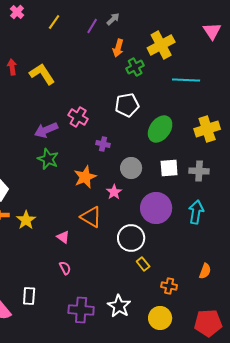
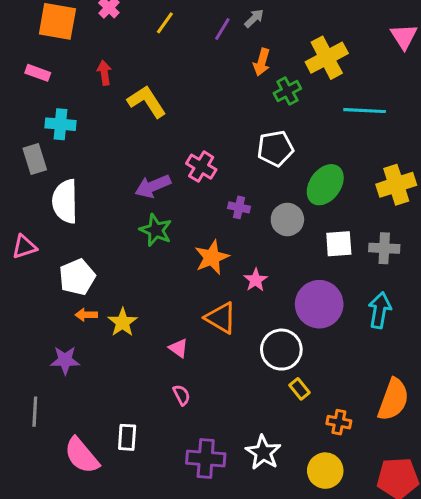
red arrow: (12, 67) -> (104, 73), moved
gray circle: (131, 168) -> (287, 220), moved
orange semicircle: (205, 271) -> (393, 400), size x1.8

